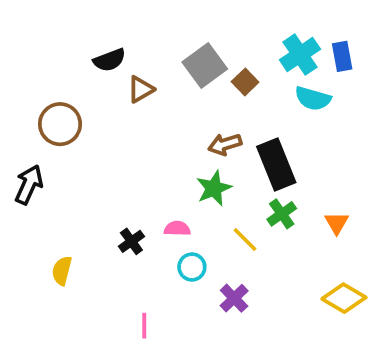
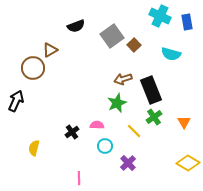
cyan cross: (300, 55) -> (160, 16), moved, turned -30
blue rectangle: (342, 56) -> (187, 22), moved
black semicircle: (109, 60) -> (76, 26), moved
brown triangle: (141, 89) -> (50, 50), moved

